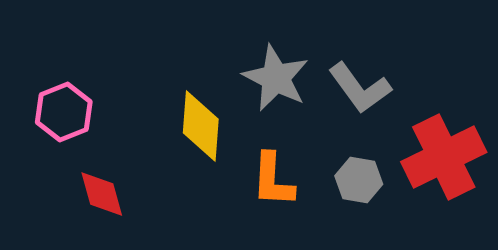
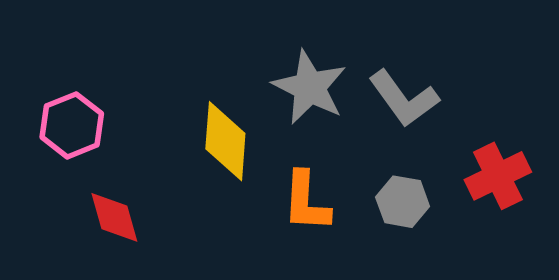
red cross: (444, 157) -> (498, 176), size x0.7

